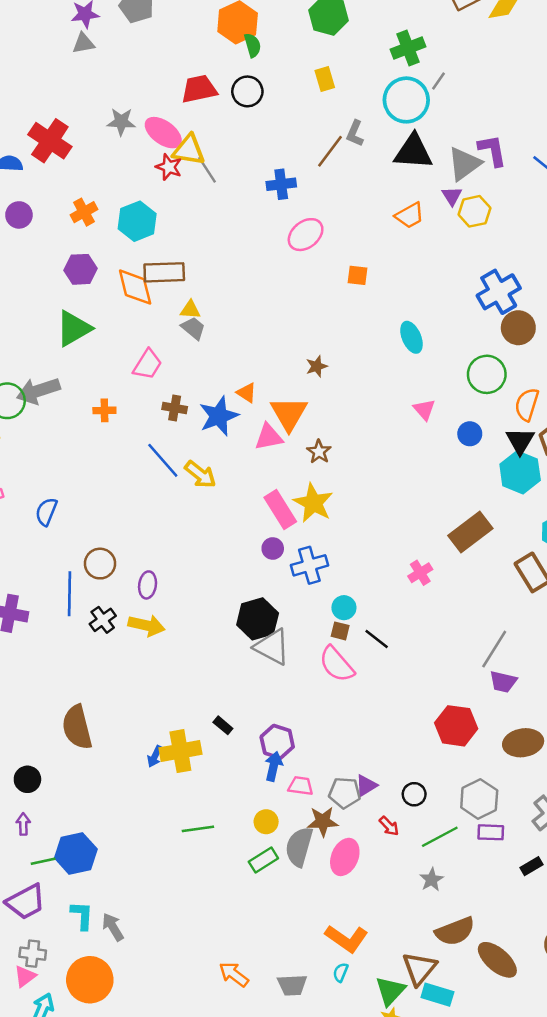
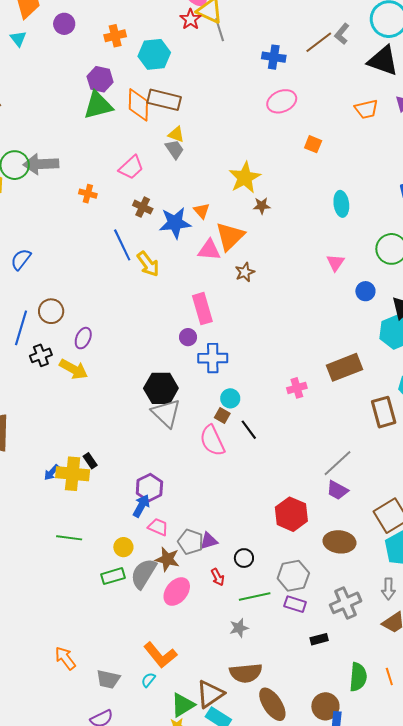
green triangle: (74, 328) -> (98, 105), moved
yellow star: (313, 503) -> (245, 178), moved
black rectangle: (223, 725) -> (90, 461), moved

